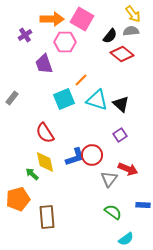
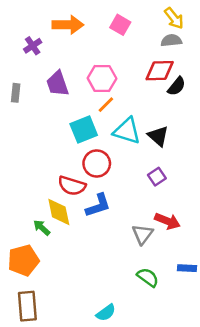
pink square: (82, 19) -> (120, 25), moved, size x0.7
black semicircle: (110, 36) -> (177, 86), moved
pink hexagon: (65, 42) -> (102, 78), moved
red diamond: (122, 54) -> (160, 71), turned -40
gray rectangle: (12, 98) -> (16, 93), moved, turned -32
red semicircle: (45, 133) -> (72, 186), moved, turned -40
red circle: (92, 155) -> (97, 164), moved
brown rectangle: (47, 217) -> (27, 306), moved
cyan semicircle: (126, 239) -> (106, 313), moved

